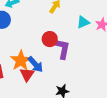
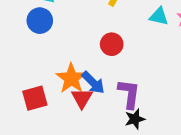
cyan triangle: (83, 22) -> (159, 16), turned 40
purple L-shape: (63, 49) -> (129, 94), moved

